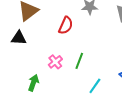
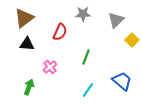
black triangle: (19, 38) -> (27, 44), moved
green line: (79, 61) -> (86, 57), moved

